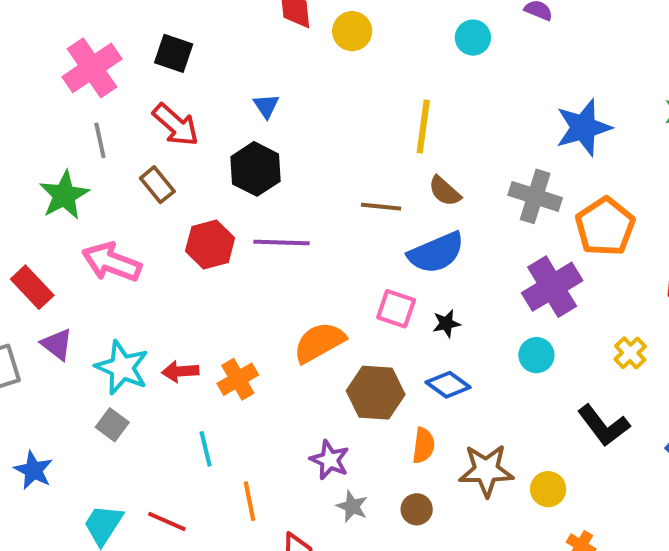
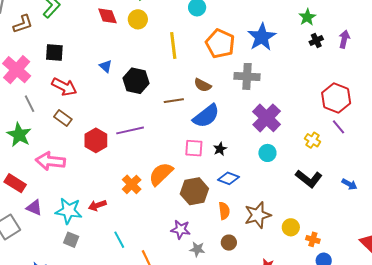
yellow line: (423, 127) -> (173, 45), moved
black hexagon: (255, 169) -> (136, 81), moved
orange pentagon: (605, 227) -> (220, 44), moved
orange cross: (238, 379) -> (132, 184), moved
yellow circle: (548, 489) -> (291, 227), moved

